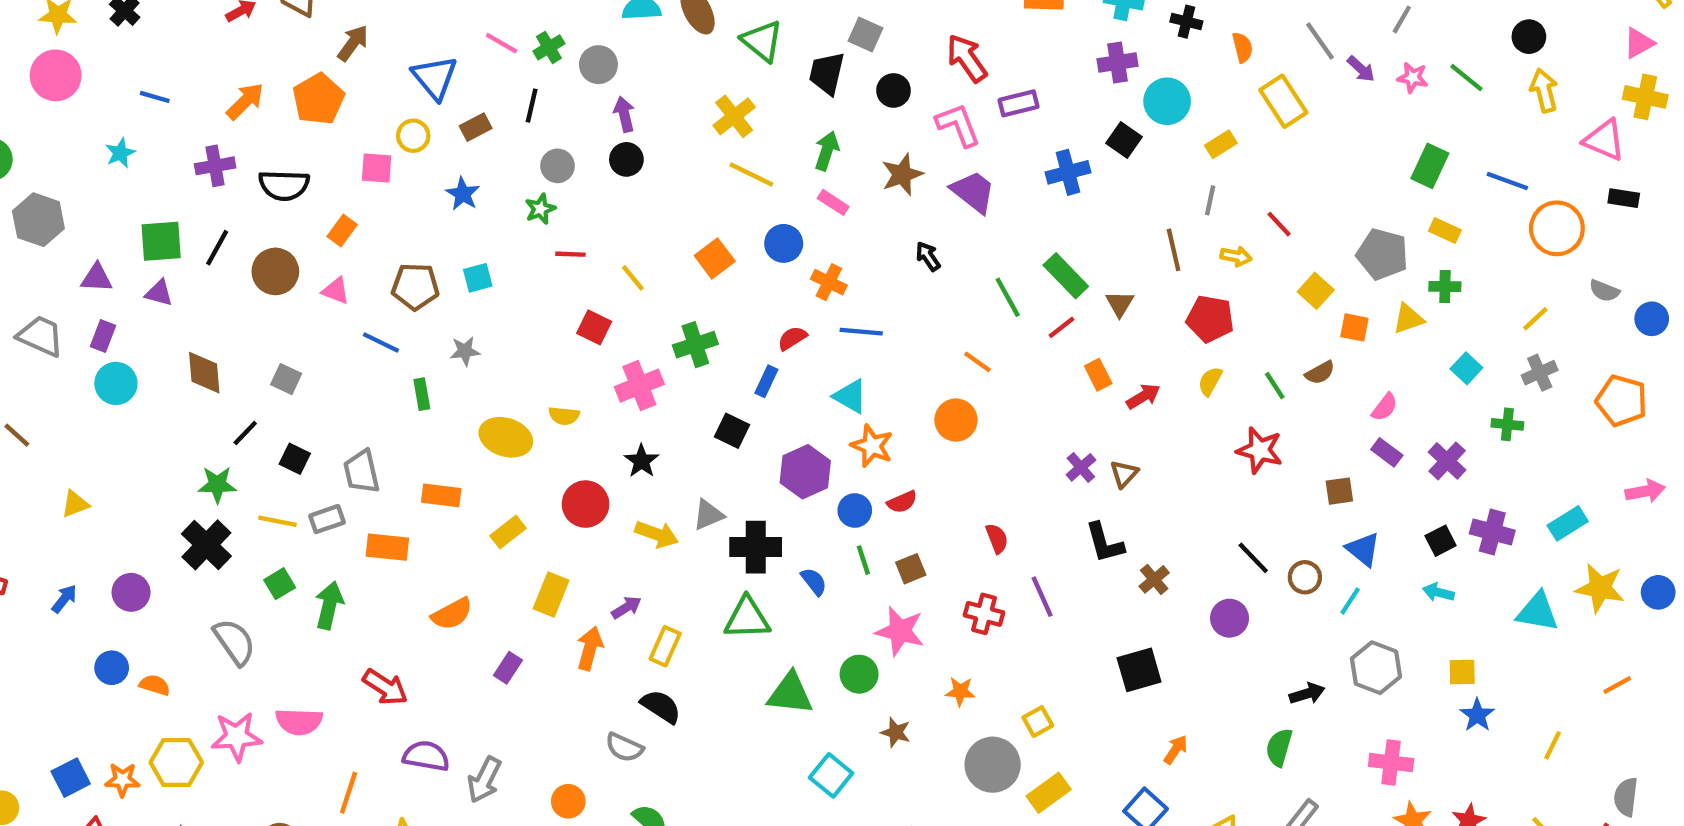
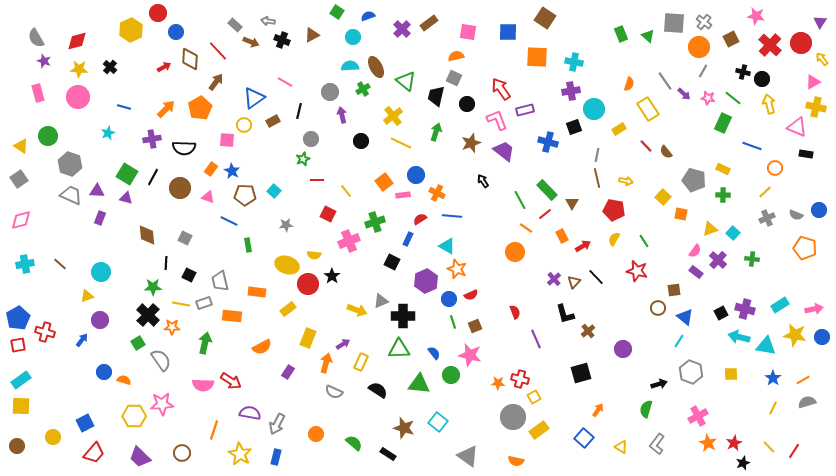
black cross: (1186, 22) -> (743, 72), moved
green cross: (549, 47) -> (363, 89), moved
orange semicircle: (1242, 47) -> (629, 84), turned 32
blue triangle: (435, 78) -> (254, 98), turned 35
black square: (1124, 140) -> (574, 127), turned 35
black circle: (626, 159) -> (361, 141), moved
green rectangle: (1430, 166) -> (723, 123), moved
blue cross: (1068, 172) -> (548, 142), turned 30
blue star: (463, 194) -> (232, 171), moved
gray line: (1210, 200) -> (597, 155), moved
pink rectangle: (833, 202) -> (403, 195), moved, turned -40
red line: (1279, 224) -> (646, 146), moved
orange circle: (1557, 228) -> (775, 168), size x0.6
green square: (161, 241) -> (127, 174), turned 35
cyan square: (478, 278) -> (274, 191), turned -32
gray semicircle: (1604, 291) -> (796, 215), moved
yellow triangle: (1408, 319) -> (710, 229), moved
yellow line: (1535, 319) -> (765, 192), moved
gray trapezoid: (41, 336) -> (71, 195), moved
gray star: (465, 351) -> (286, 225), moved
orange line: (978, 362) -> (526, 228), moved
brown semicircle: (1320, 373) -> (666, 152), moved, turned 80
gray cross: (1540, 373) -> (767, 218), moved
cyan circle: (116, 383) -> (101, 272), moved
orange circle: (956, 420) -> (515, 252), moved
black line: (245, 433) -> (166, 263), turned -40
black star: (642, 461) -> (332, 276), moved
purple cross: (1447, 461) -> (718, 260), moved
pink arrow: (1645, 491) -> (814, 309), moved
red circle: (586, 504) -> (308, 284), moved
black line: (1253, 558) -> (596, 277), moved
brown circle: (1305, 577) -> (658, 308), moved
blue semicircle: (814, 582) -> (434, 353), moved
green square: (280, 584) -> (138, 343), moved
purple circle: (131, 592) -> (100, 320), moved
cyan arrow: (1438, 592) -> (739, 337), moved, size x1.5
red cross: (984, 614) -> (520, 379), moved
black semicircle: (661, 706) -> (378, 390), moved
blue star: (1477, 715) -> (773, 378), moved
pink semicircle: (299, 722) -> (203, 385), moved
brown star: (896, 732) -> (404, 428), moved, size x1.5
gray semicircle: (624, 747) -> (334, 392), moved
pink cross: (1391, 762) -> (698, 416), turned -36
orange star: (122, 780) -> (172, 327), moved
gray semicircle: (1626, 797) -> (807, 402), moved, turned 66

